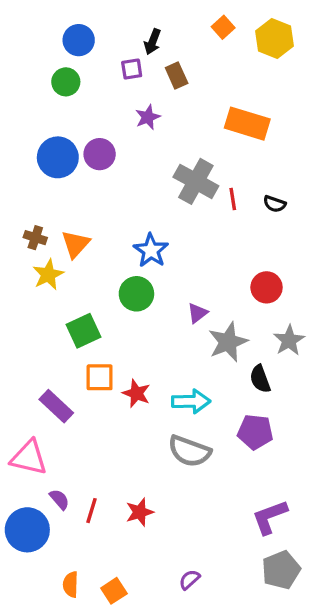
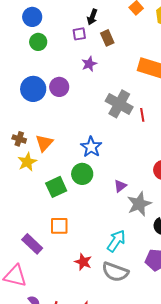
blue circle: (79, 40) -> (32, 17), moved
green square: (83, 331) -> (56, 187), moved
red star: (136, 393) -> (83, 262), moved
cyan arrow: (191, 401) -> (116, 241), turned -55

